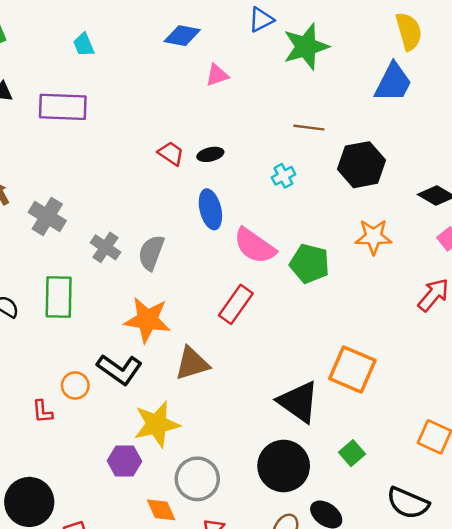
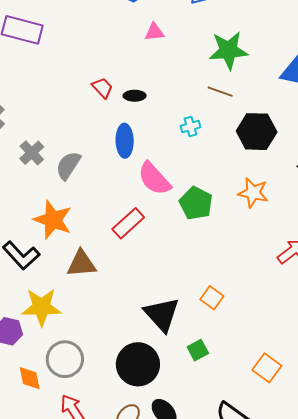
green star: (306, 47) -> (228, 50), moved
orange square: (352, 369) -> (212, 298), size x0.6
green square: (352, 453) -> (198, 350), moved

